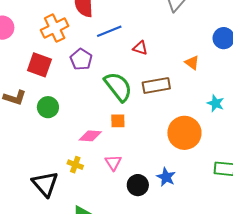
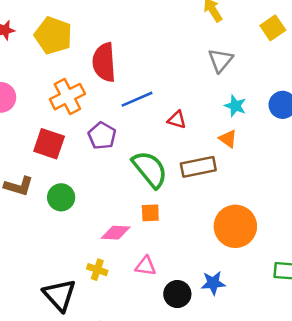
orange triangle: (192, 63) -> (228, 139), moved
cyan star: (216, 103) -> (235, 106), moved
pink triangle: (113, 163) -> (146, 266), turned -48
blue star: (166, 177) -> (213, 283), turned -30

